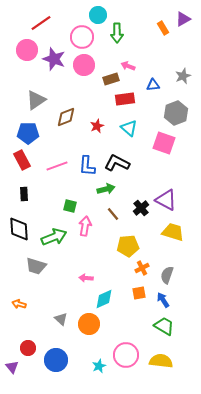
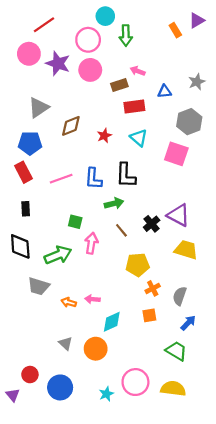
black L-shape: (117, 163) -> (126, 175), turned -115
blue arrow: (163, 300) -> (188, 323), moved, turned 77
orange arrow: (19, 304) -> (69, 302), moved

